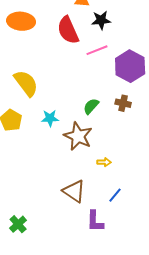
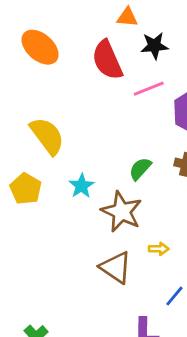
orange ellipse: (21, 21) -> (40, 47), turned 36
cyan star: (50, 118) -> (82, 186), turned -30
brown triangle: (74, 191) -> (116, 267), moved

